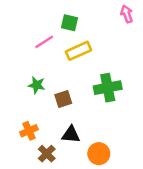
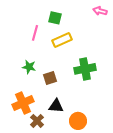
pink arrow: (127, 14) -> (100, 11), turned -56
pink line: (44, 42) -> (35, 33), turned -42
orange cross: (29, 131) -> (23, 103), size x1.5

